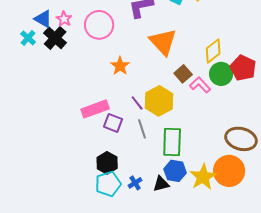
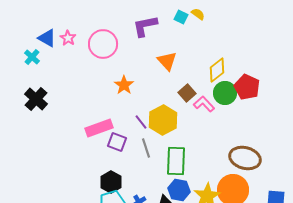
black cross: (55, 38) -> (36, 99), moved
orange triangle: (163, 42) -> (167, 61), size x0.7

